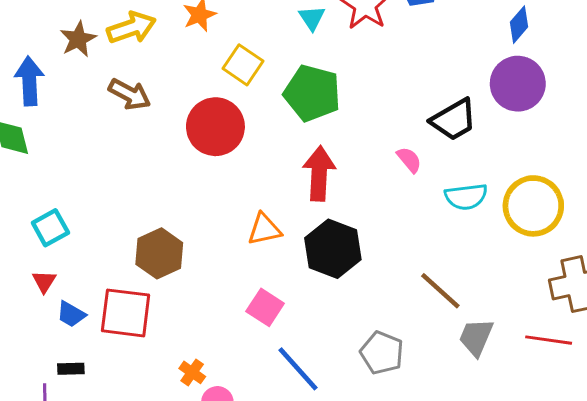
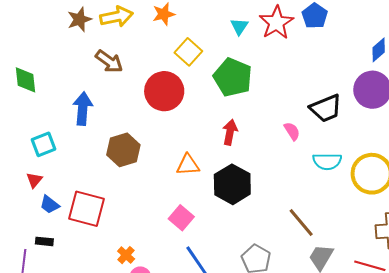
blue arrow: (29, 81) -> (83, 109), moved
red arrow: (319, 173) -> (230, 132), size x0.7
brown hexagon: (159, 253) -> (123, 150), moved

